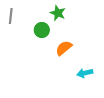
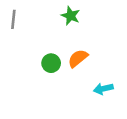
green circle: (42, 30) -> (51, 63), moved

